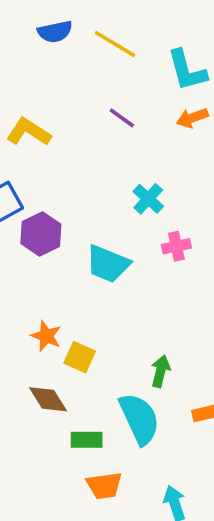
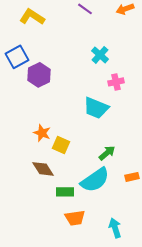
cyan trapezoid: (108, 264) -> (96, 108), moved
green arrow: (161, 371) -> (107, 153), turned 36
cyan semicircle: (139, 419) -> (95, 180), turned 80

